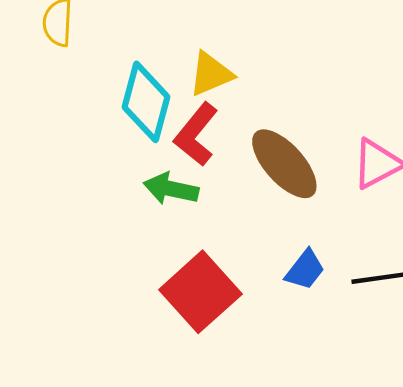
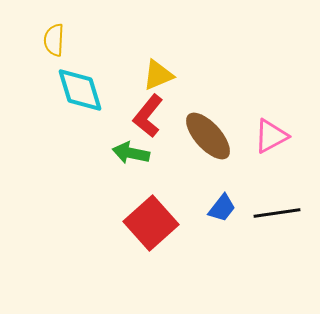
cyan diamond: (146, 102) -> (80, 90), moved, turned -32

